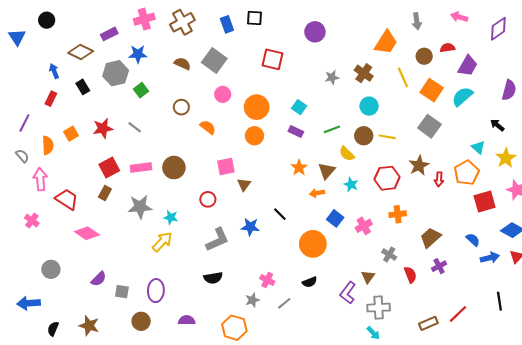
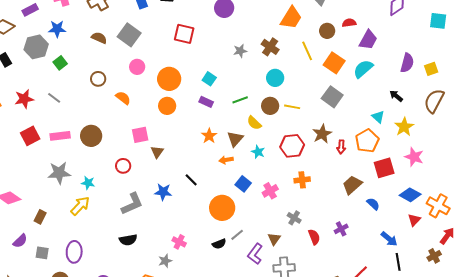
brown rectangle: (105, 193) -> (40, 217), moved
brown trapezoid: (431, 238) -> (352, 185), moved
blue arrow: (490, 258) -> (389, 239), moved, turned 54
gray line: (284, 303) -> (237, 235), moved

